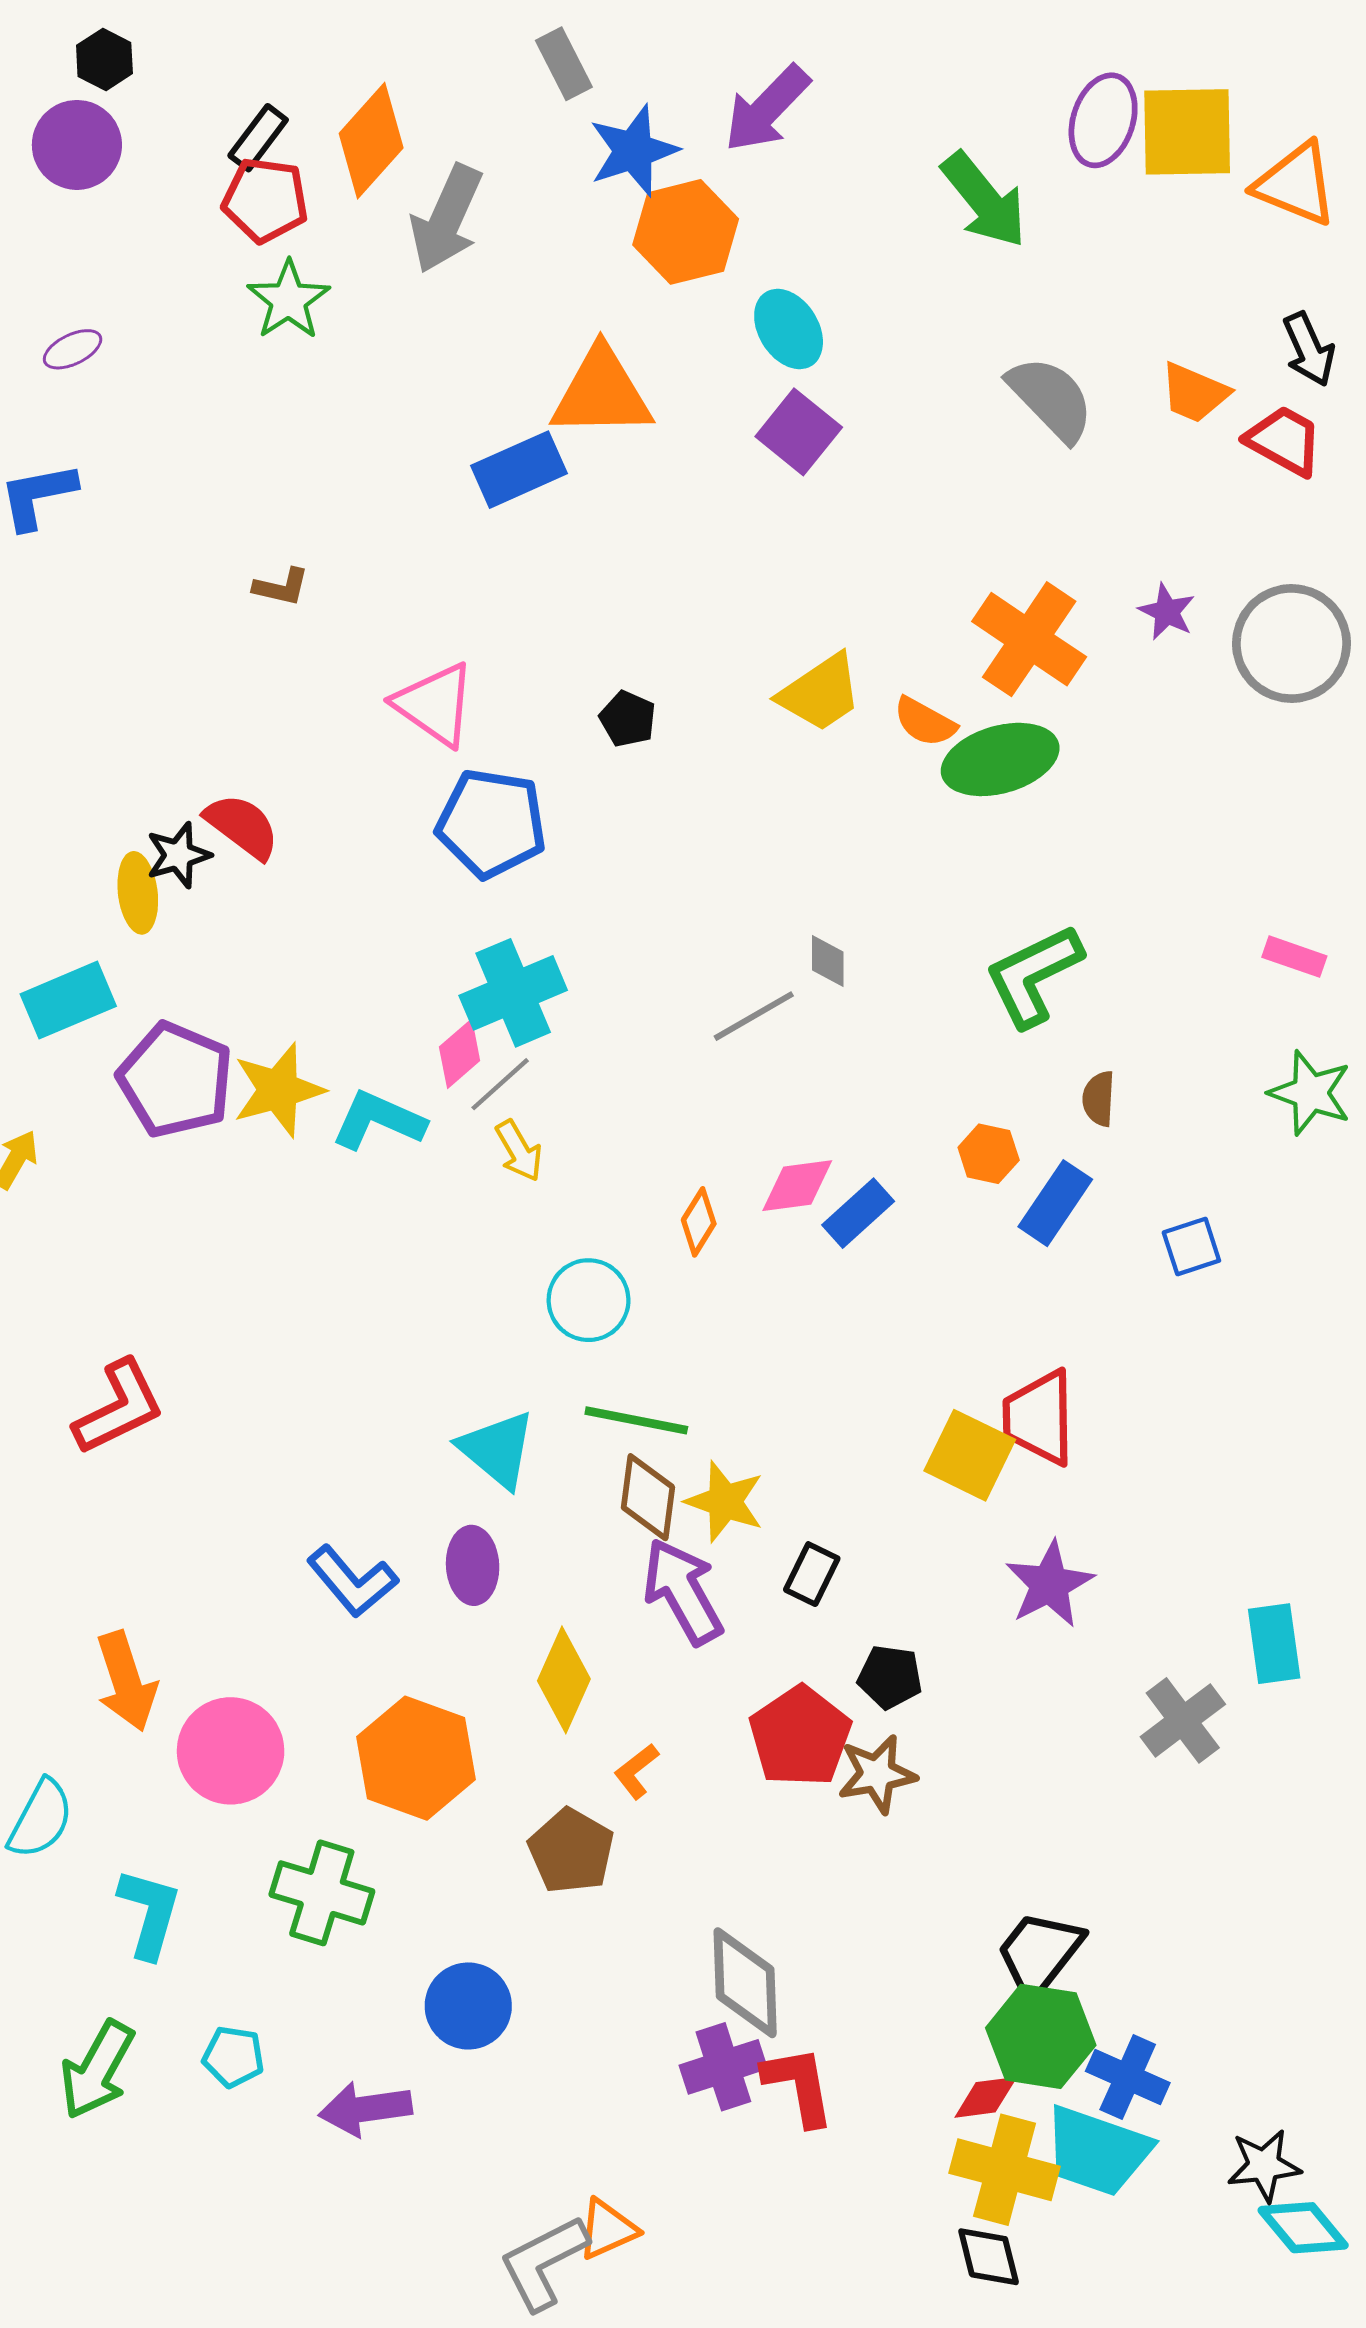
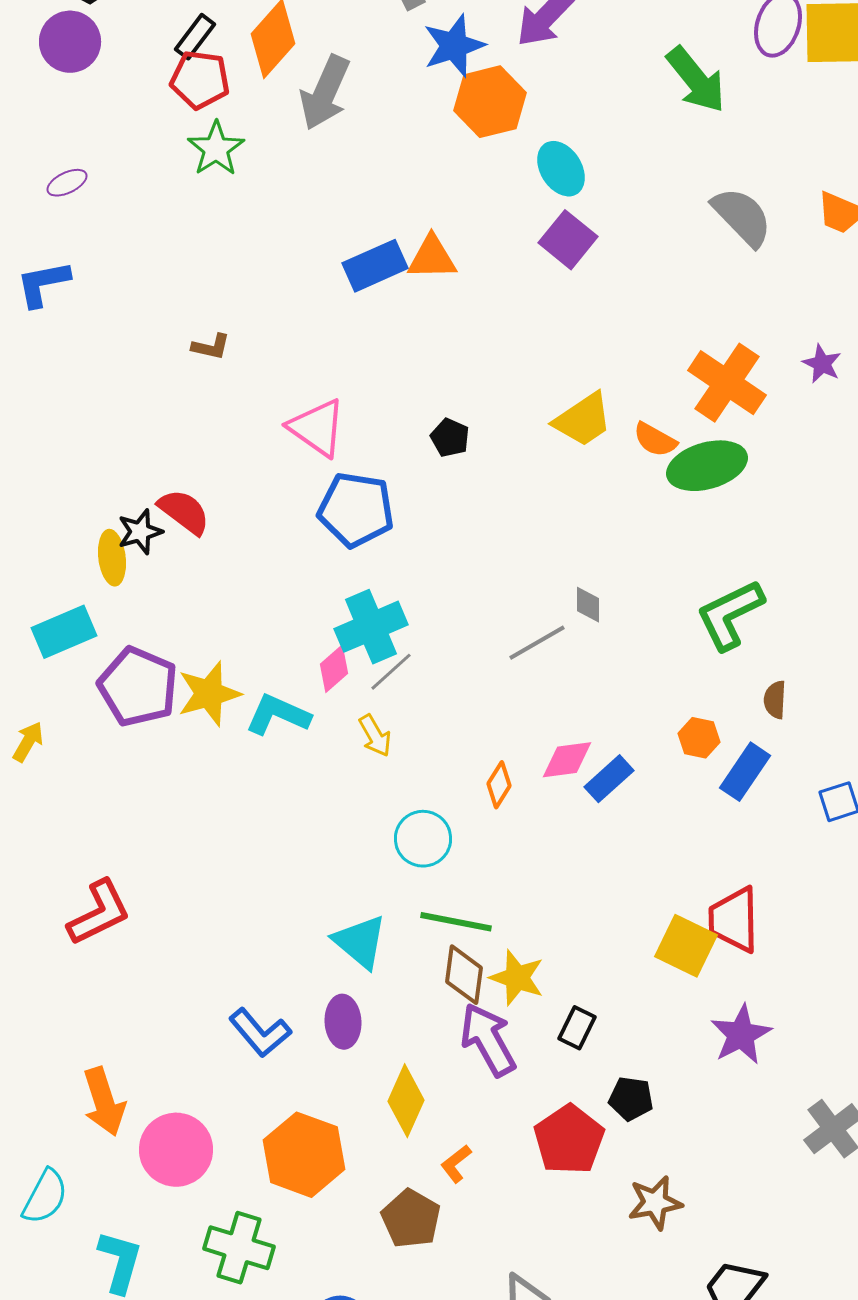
orange triangle: (602, 393) -> (432, 258), moved, size x0.7
gray line: (500, 1084) -> (391, 672), moved
brown star: (877, 1774) -> (655, 1203), moved

